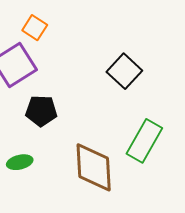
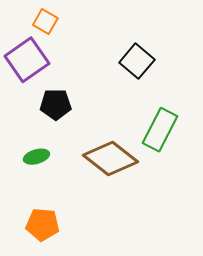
brown diamond: (94, 167) -> (110, 158), turned -46

